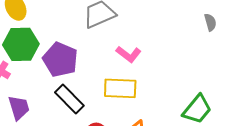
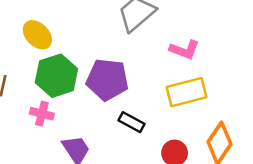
black rectangle: (69, 99) -> (131, 122), size x0.7

